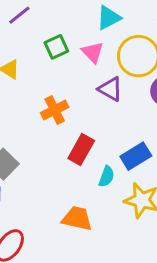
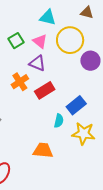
cyan triangle: (109, 18) -> (48, 17), turned 48
purple triangle: (110, 89) -> (37, 63), moved
red rectangle: (81, 150) -> (45, 90), moved, turned 36

